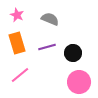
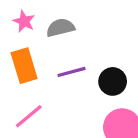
gray semicircle: (50, 19) -> (60, 28), moved, turned -36

